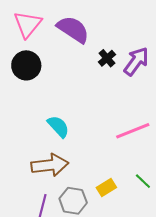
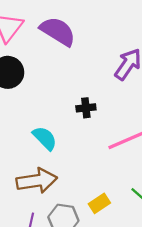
black cross: (107, 58) -> (86, 108), moved, turned 36

